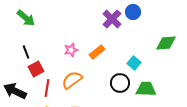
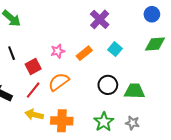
blue circle: (133, 12) -> (152, 14), moved
cyan square: (134, 63) -> (115, 49), moved
red square: (36, 69) -> (33, 66), moved
red line: (47, 88) -> (33, 90), turned 30

